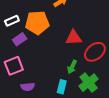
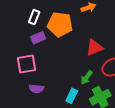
white rectangle: (12, 21) -> (34, 17), turned -56
red triangle: (74, 38) -> (94, 48), turned -30

